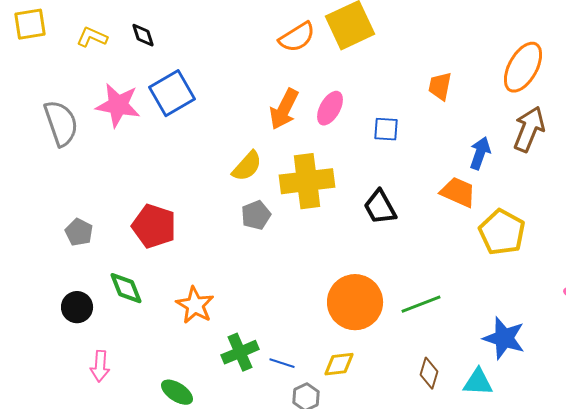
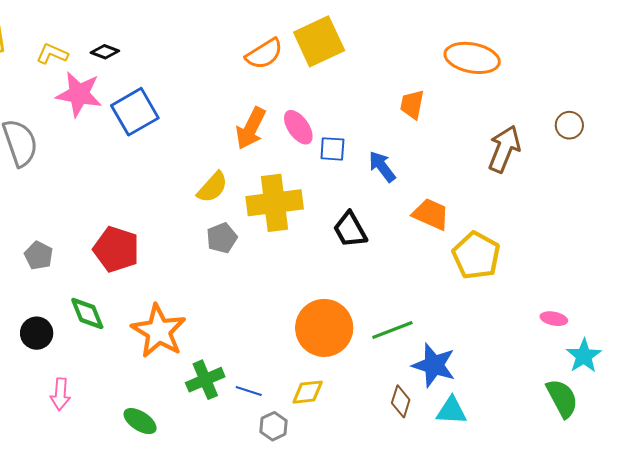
black diamond: (143, 35) -> (105, 52), turned -52
orange ellipse: (523, 67) -> (472, 58), moved, turned 72
pink star: (118, 105) -> (79, 94), moved
pink ellipse: (330, 108) -> (298, 127), turned -64
blue square: (386, 129) -> (332, 149), moved
blue arrow: (480, 153) -> (382, 167), moved, turned -56
orange star: (195, 305) -> (159, 331), size x1.4
blue star: (504, 338) -> (434, 365), moved

